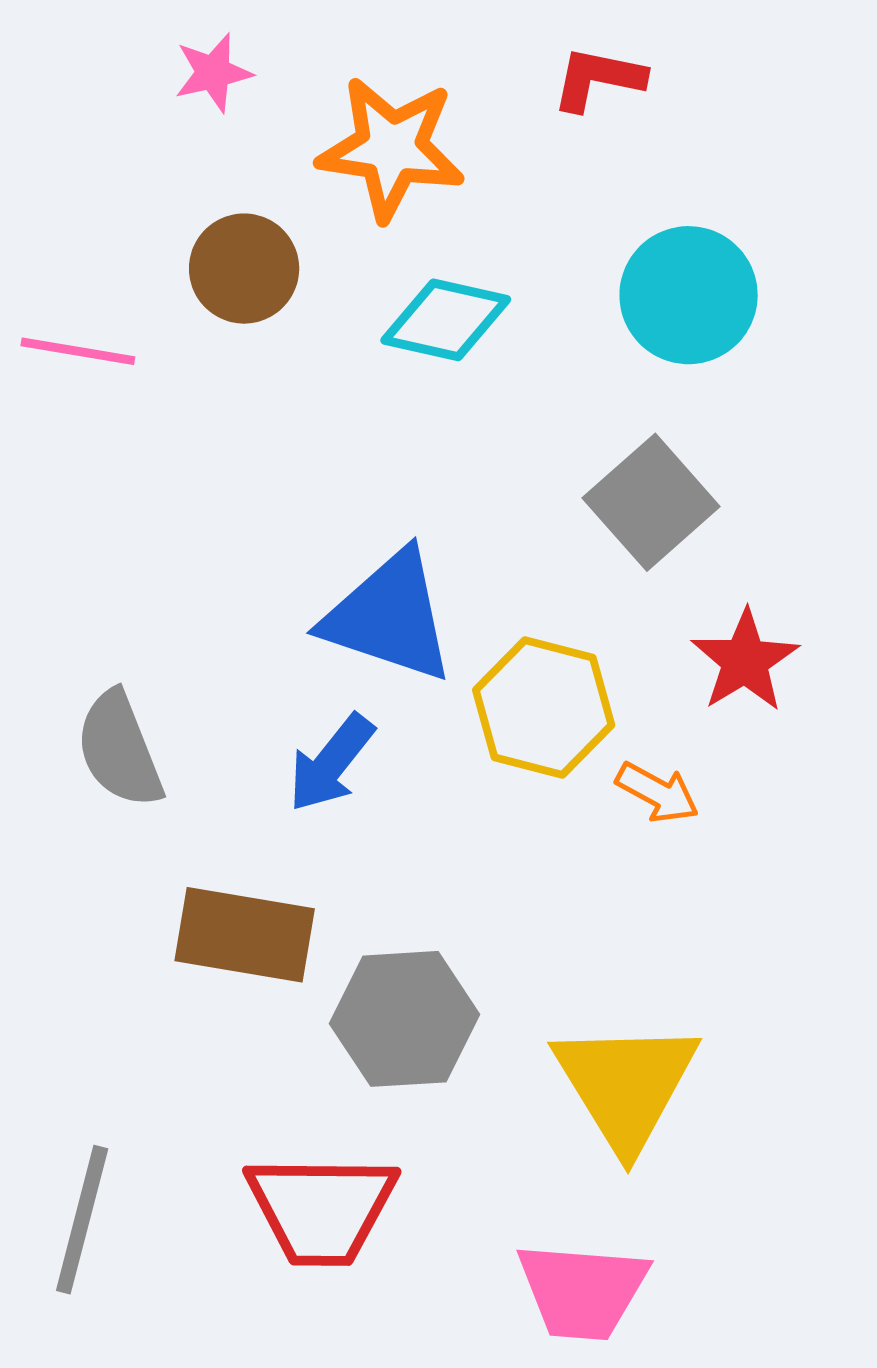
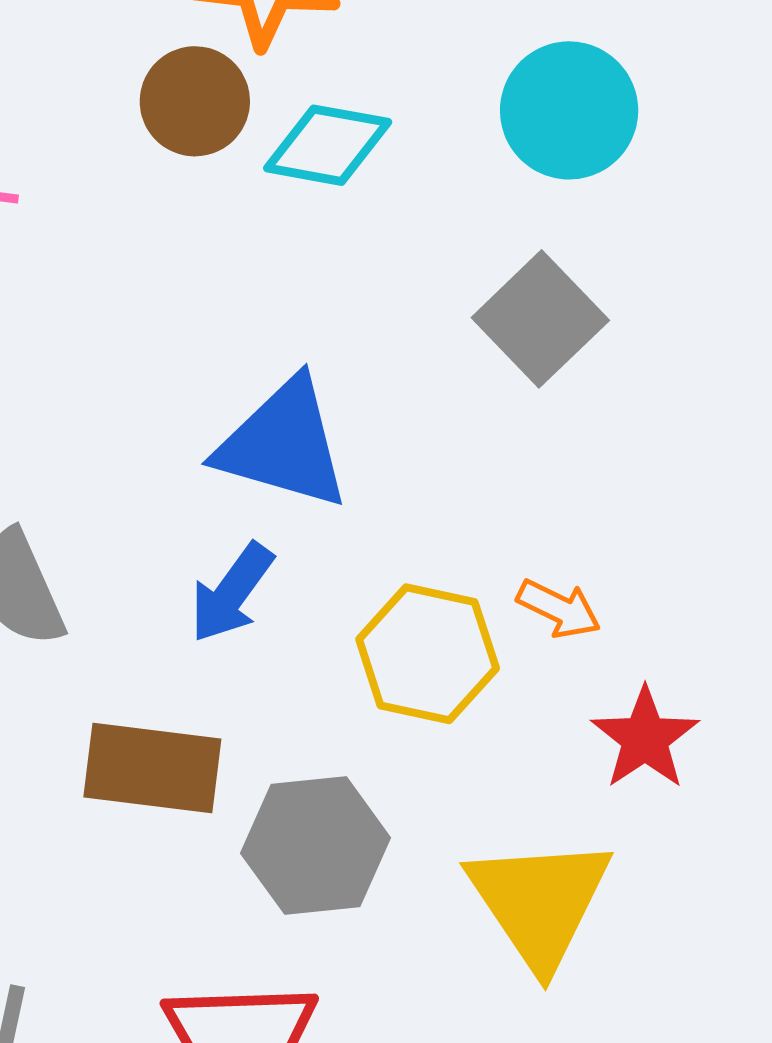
brown circle: (244, 269) -> (195, 101), moved
red star: (745, 661) -> (645, 738), moved
yellow hexagon: (544, 708) -> (428, 654), moved

